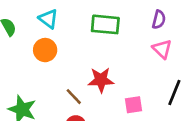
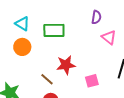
purple semicircle: (159, 20) -> (96, 17), moved
green rectangle: (105, 24) -> (54, 30), moved

